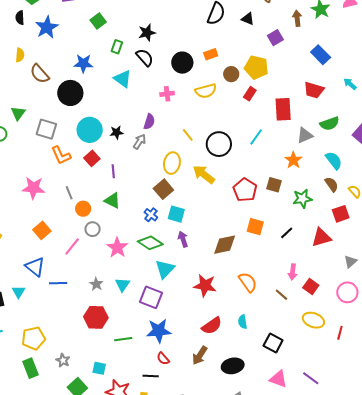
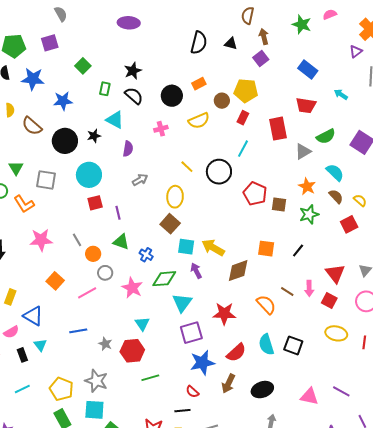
brown arrow: (297, 18) -> (264, 37), moved
blue star: (47, 27) -> (33, 79), turned -30
blue star: (83, 63) -> (63, 101), moved
purple semicircle: (149, 122) -> (128, 149), moved
black star: (117, 132) -> (94, 136), moved
cyan line: (256, 137) -> (243, 149), moved
gray arrow: (140, 142) -> (140, 180), turned 35
orange L-shape: (61, 155) -> (24, 204), moved
red square: (92, 158) -> (95, 203), turned 35
orange star: (293, 160) -> (307, 186), moved
yellow arrow: (204, 174) -> (213, 248), moved
red pentagon: (245, 190) -> (255, 194), moved
blue cross: (151, 215) -> (146, 255), moved
red triangle: (321, 237) -> (335, 273), moved, turned -45
green diamond: (150, 243) -> (164, 279), turned -30
pink line: (72, 247) -> (87, 293), turned 30
blue triangle: (35, 267) -> (33, 316), moved
gray star: (96, 284) -> (105, 344), moved
brown line: (281, 295) -> (287, 291), moved
purple square: (151, 297) -> (191, 333), moved, turned -30
red hexagon: (96, 317) -> (132, 351), moved
cyan semicircle: (243, 322) -> (266, 345), size x1.5
blue star: (159, 331) -> (202, 363), moved
yellow pentagon: (34, 338) -> (61, 389), turned -30
black square: (273, 343) -> (293, 345), moved
gray star: (63, 360) -> (96, 381), moved, size x1.6
cyan square: (99, 368) -> (94, 410), moved, size x1.5

